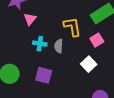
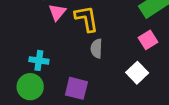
yellow L-shape: (72, 27) -> (86, 19), moved
cyan cross: (40, 44) -> (39, 60), moved

